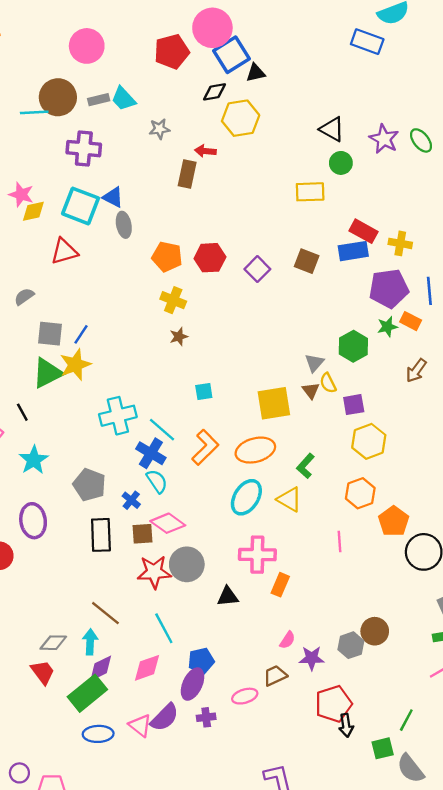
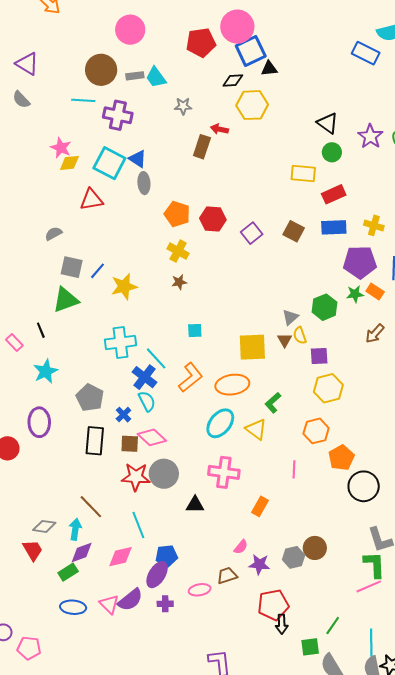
cyan line: (34, 112) -> (83, 100), moved
red rectangle: (364, 231) -> (334, 194), moved, turned -60
yellow star: (75, 365) -> (124, 287), moved
orange rectangle: (280, 585) -> (260, 506), moved
green rectangle: (87, 693) -> (68, 572), size x0.6

